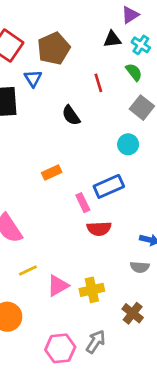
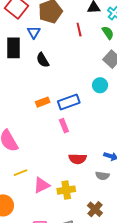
red line: (98, 83) -> (79, 30), moved
black semicircle: (71, 115) -> (43, 60), moved
blue rectangle: (109, 186) -> (69, 102), moved
red semicircle: (99, 229) -> (78, 159), moved

